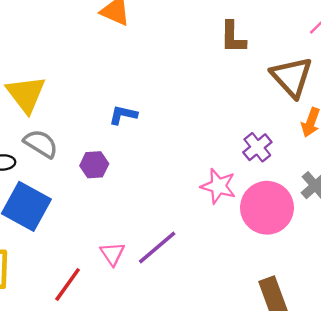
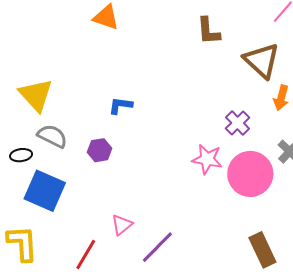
purple line: (157, 248) -> (157, 247), moved
pink triangle: (112, 254) -> (122, 225), turned 30

